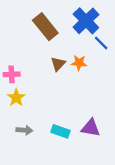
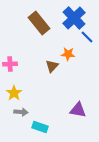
brown triangle: (58, 64) -> (52, 66), moved
yellow star: (16, 98) -> (14, 93), moved
cyan rectangle: (60, 131) -> (40, 127), moved

